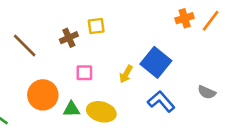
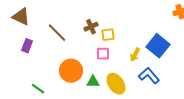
yellow square: (96, 26) -> (108, 35), moved
blue L-shape: (161, 101) -> (149, 76), moved
yellow ellipse: (101, 112) -> (116, 84), turned 40

